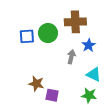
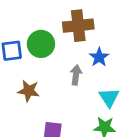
cyan triangle: (94, 74) -> (109, 98), turned 35
brown star: (36, 84) -> (29, 91), moved

